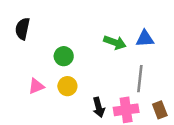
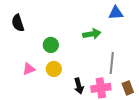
black semicircle: (22, 29) -> (18, 23), turned -30
blue triangle: (145, 39) -> (116, 13), moved
green arrow: (115, 42) -> (92, 34), turned -30

